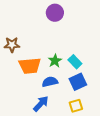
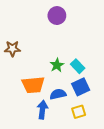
orange trapezoid: (30, 66) -> (33, 85), moved
blue semicircle: (50, 82) -> (58, 94), moved
blue arrow: (41, 104) -> (42, 110), turned -36

